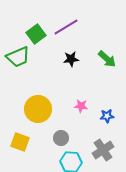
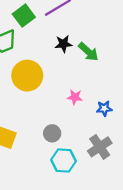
green arrow: (107, 59) -> (88, 52), moved
yellow circle: (38, 109) -> (27, 76), moved

